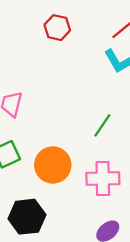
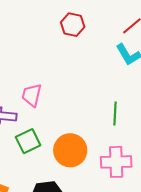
green line: (102, 125) -> (115, 113), turned -30

